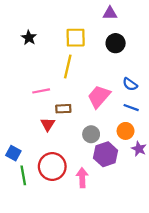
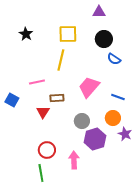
blue semicircle: (130, 84) -> (114, 59), moved
blue square: (13, 153) -> (12, 100), moved
red circle: (52, 166) -> (47, 150), size x0.7
green line: (23, 175) -> (41, 173), moved

